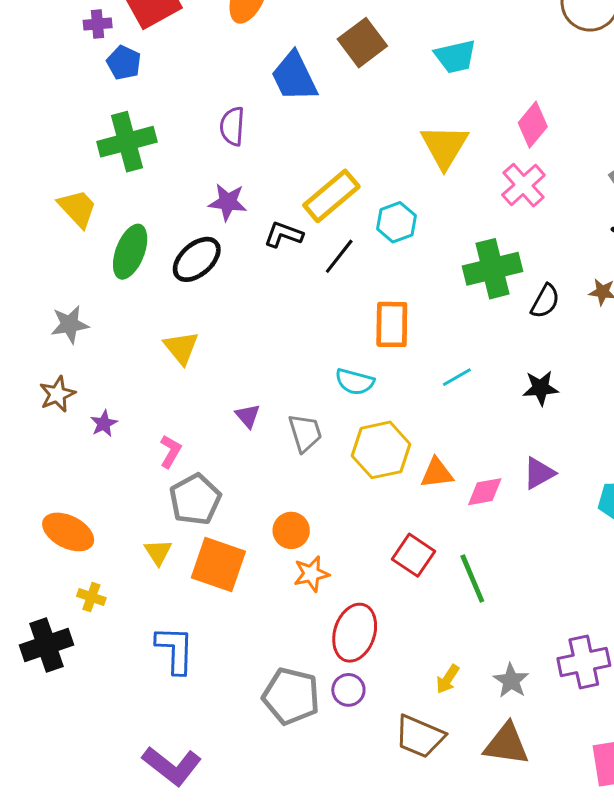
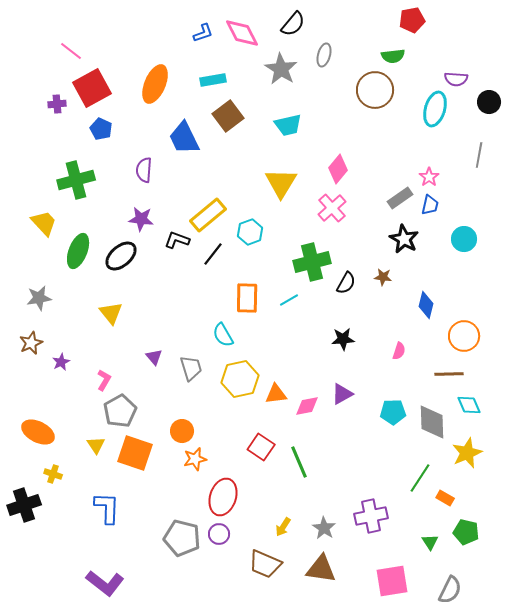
blue pentagon: (124, 63) -> (101, 129), moved
cyan line: (457, 377) -> (289, 300), moved
cyan semicircle: (355, 382) -> (223, 335), turned 45

